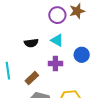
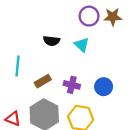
blue circle: (82, 55) -> (104, 87), moved
purple cross: (55, 64) -> (72, 85), moved

